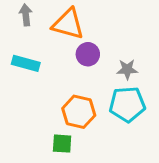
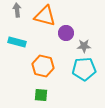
purple circle: (88, 54) -> (66, 33), moved
orange hexagon: (79, 112) -> (43, 66), moved

